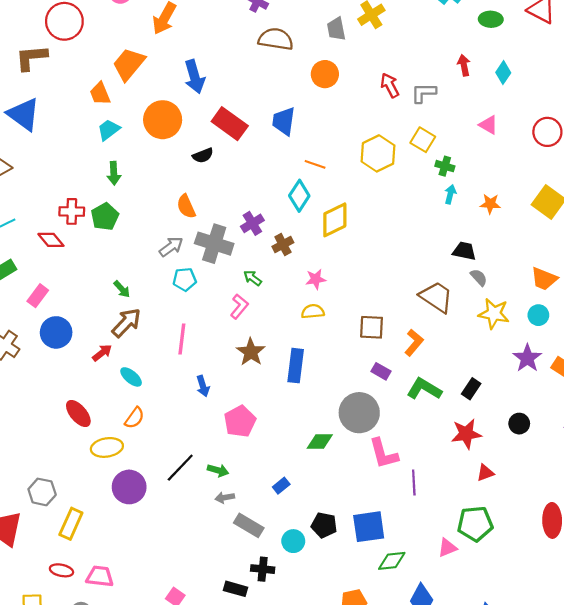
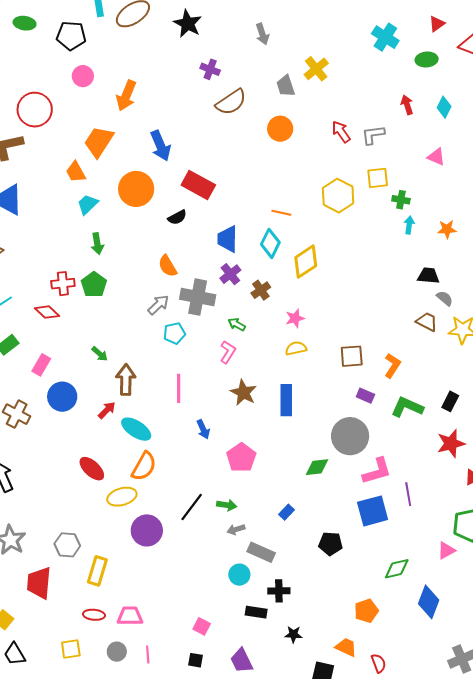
brown semicircle: (276, 39) -> (231, 102), turned 144
blue trapezoid: (284, 121) -> (228, 239), moved
yellow square: (423, 140) -> (378, 178), turned -30
green arrow: (122, 289) -> (100, 354), moved
brown trapezoid: (436, 297) -> (427, 322), moved, size x0.7
brown arrow: (126, 323) -> (126, 380), turned -36
cyan ellipse: (131, 377) -> (136, 429), size x1.4
orange semicircle: (134, 418) -> (144, 466), size x1.4
pink L-shape: (383, 454) -> (377, 471), turned -84
blue square: (369, 527) -> (373, 511), moved
cyan circle: (293, 541) -> (239, 575), moved

